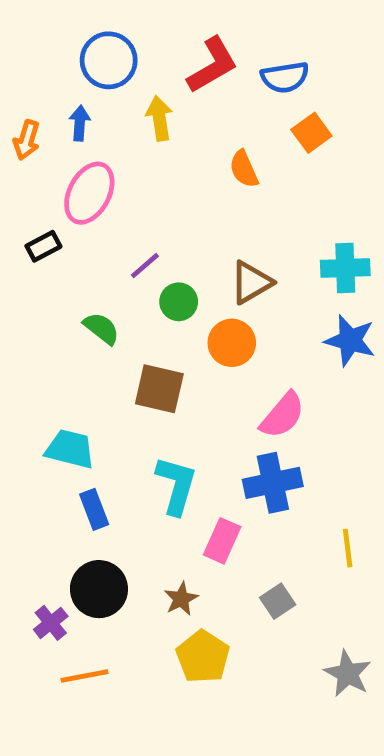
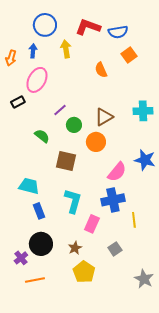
red L-shape: (212, 65) -> (88, 27), turned -130
blue star: (350, 340) -> (145, 160), moved
yellow line: (348, 548) -> (134, 220), moved

